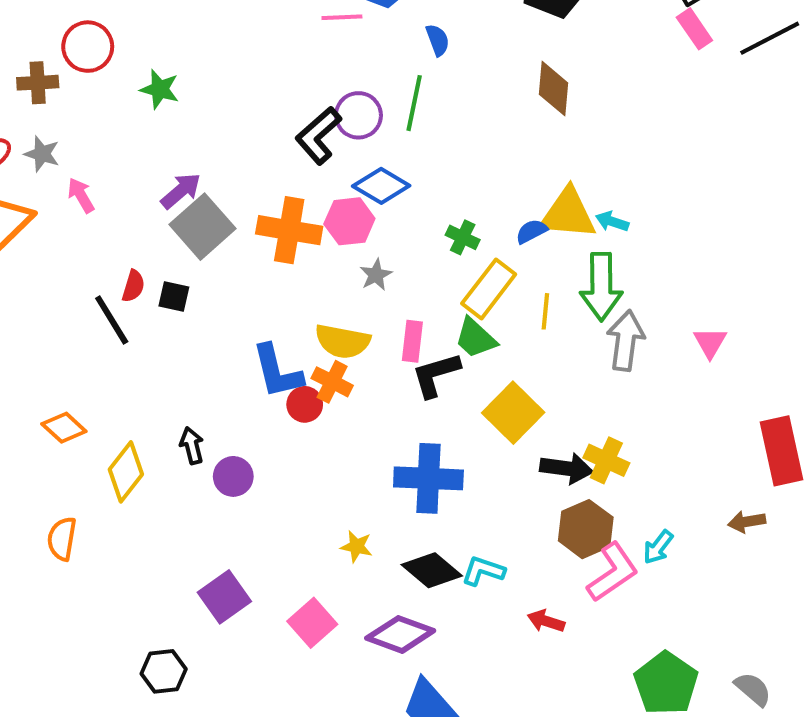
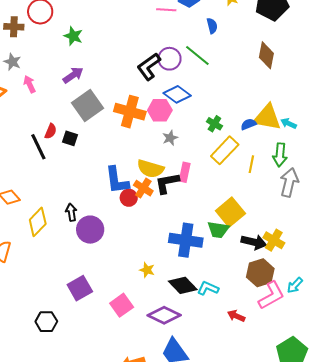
green line: (414, 103) -> (197, 55), turned -68
purple arrow: (181, 191) -> (73, 75), moved
green arrow: (601, 287) -> (280, 155), size x0.7
green trapezoid: (475, 338) -> (218, 230), moved, turned -40
black L-shape: (436, 375) -> (167, 183), moved
purple circle: (233, 476) -> (90, 230), size x1.4

